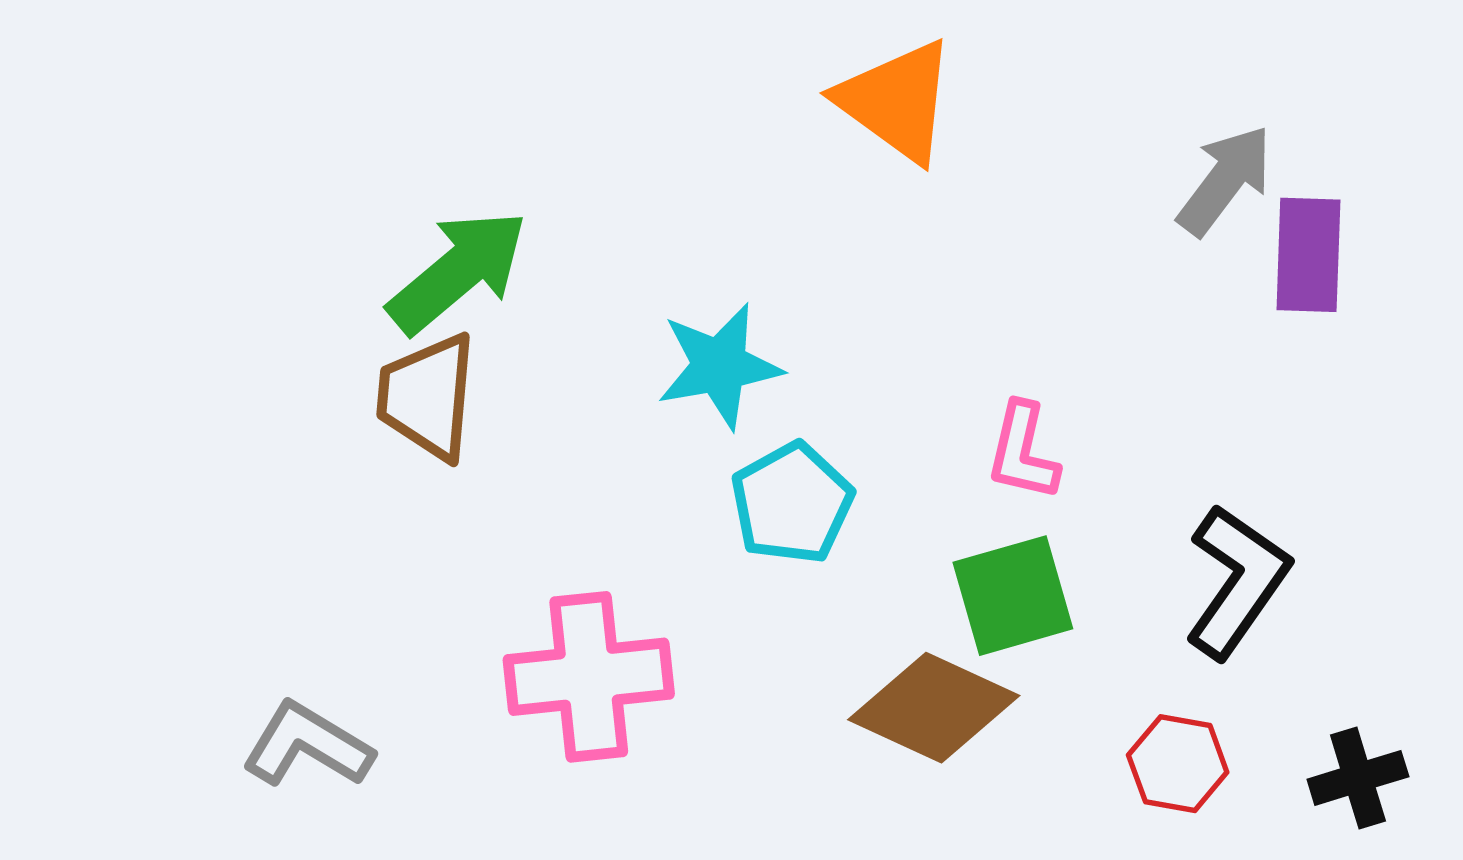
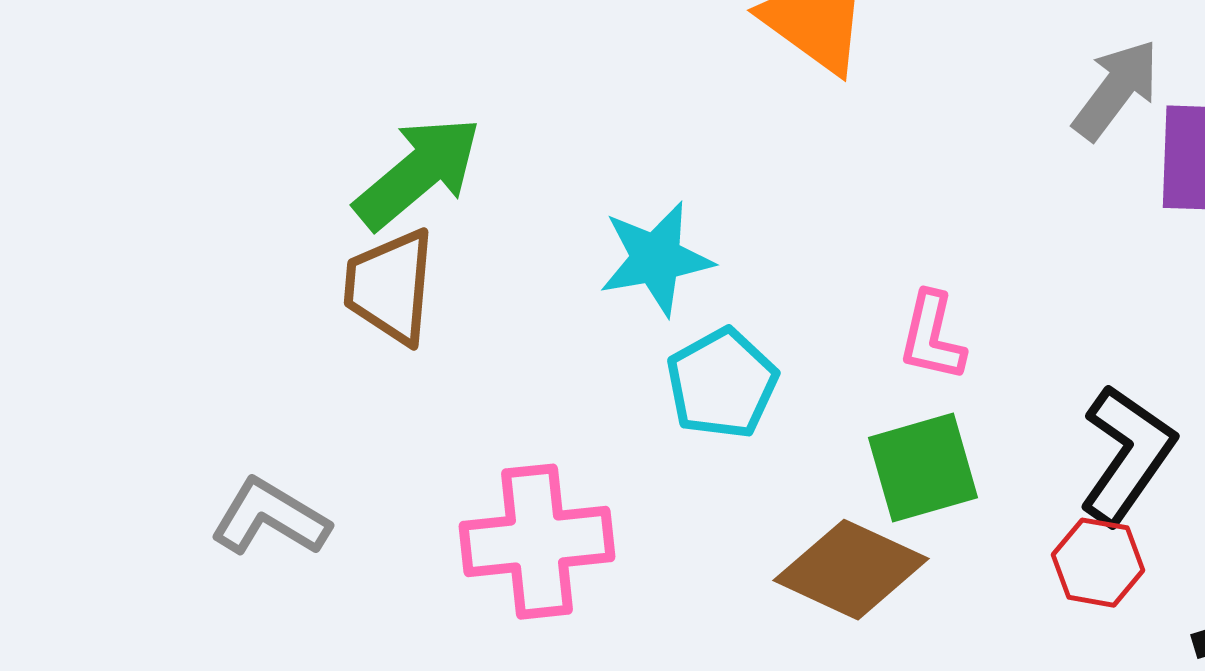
gray L-shape: (307, 745) -> (270, 518), moved
red hexagon: (1178, 764) -> (1098, 563), moved

